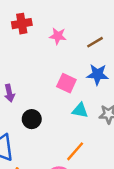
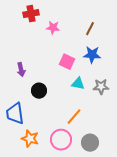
pink star: (58, 36) -> (53, 28), moved
brown line: (95, 42) -> (90, 29), turned -32

